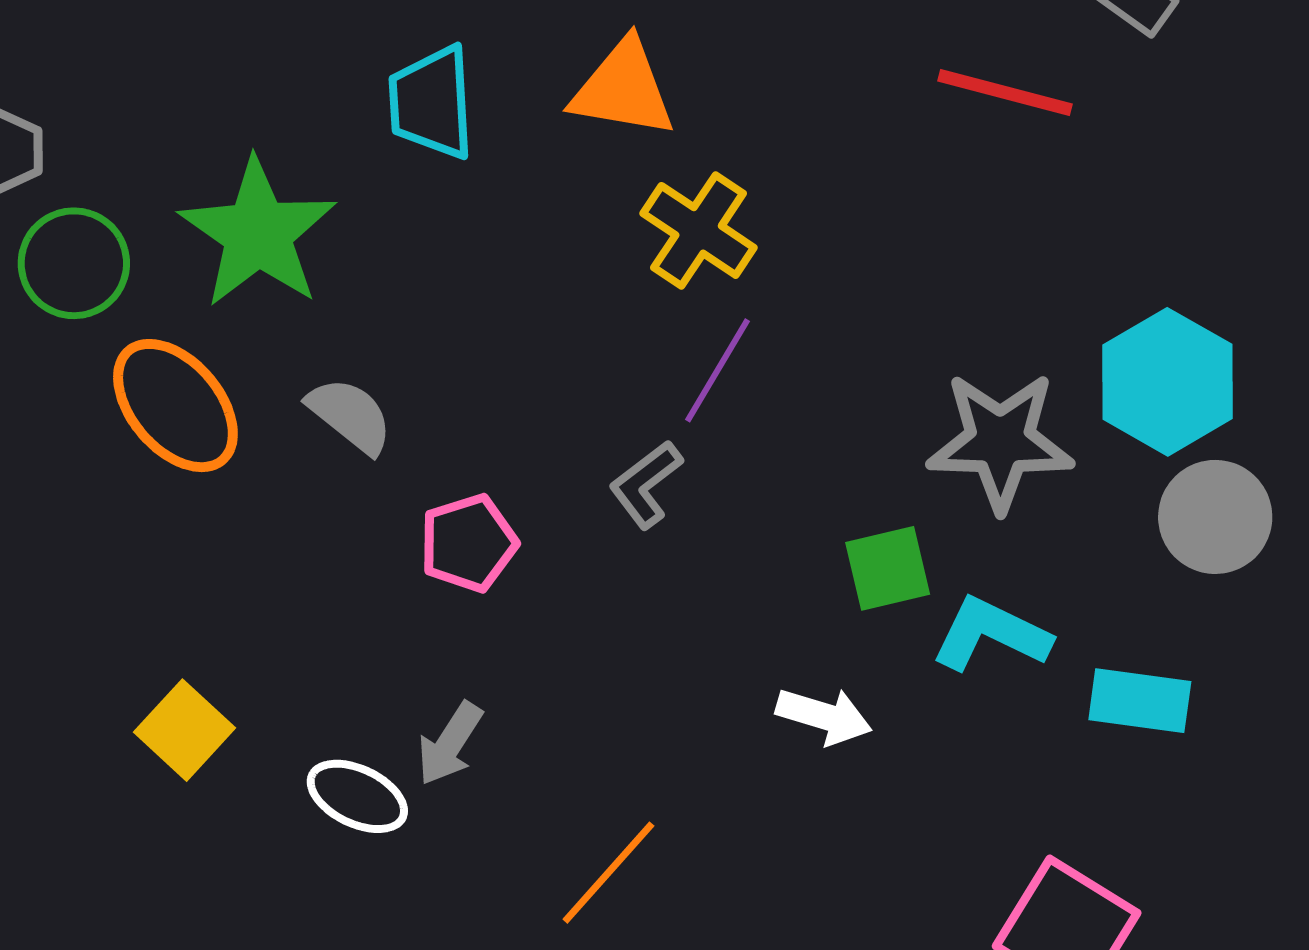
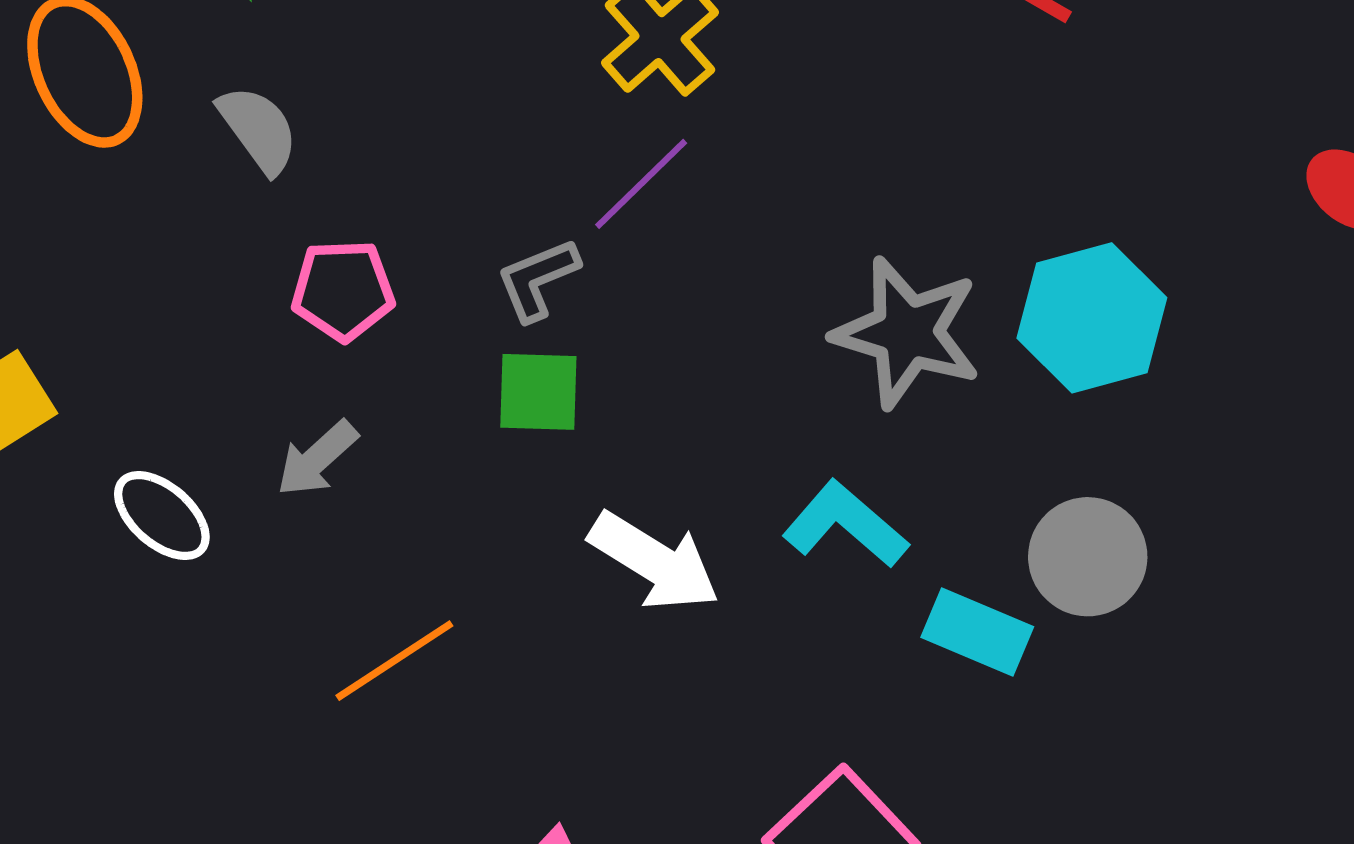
gray circle: (1215, 517) -> (1088, 557), moved
green square: (888, 568) -> (538, 392), moved
white arrow: (824, 716) -> (654, 561), size x1.4
gray arrow: (450, 744) -> (317, 459), moved

